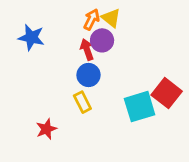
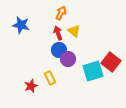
yellow triangle: (111, 18) -> (74, 31), moved
purple circle: (102, 40) -> (68, 59), moved
yellow rectangle: (82, 102) -> (50, 78), moved

